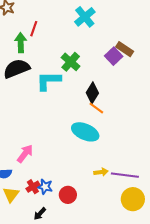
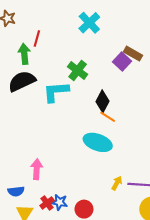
pink arrow: (25, 154) -> (37, 169), turned -30
yellow arrow: (101, 172) -> (117, 183), turned -48

